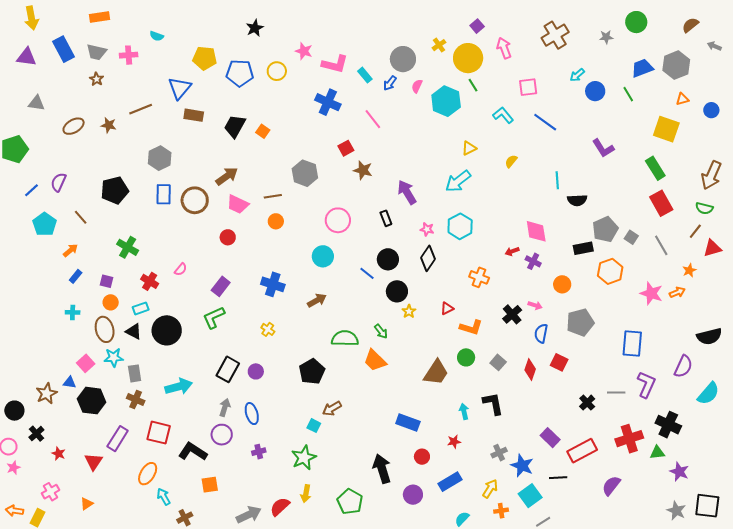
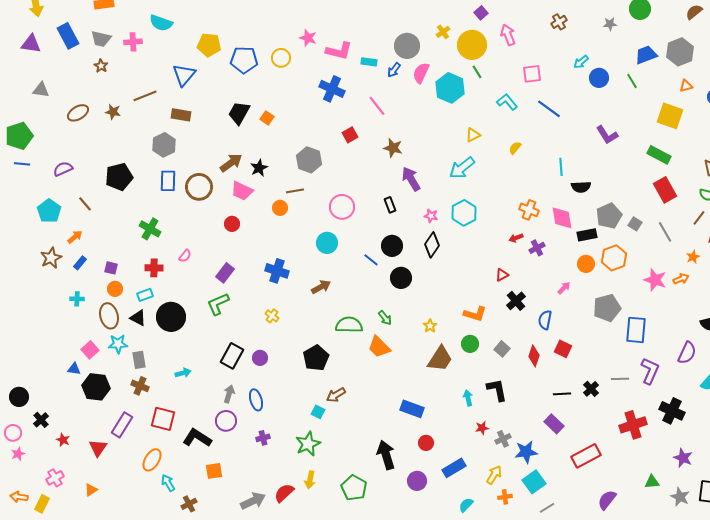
black star: (255, 28) -> (259, 168), moved
brown cross: (555, 35) -> (559, 22), size x0.6
cyan semicircle: (157, 36) -> (161, 23), size x1.6
cyan rectangle: (365, 75) -> (369, 62), turned -42
pink semicircle: (417, 86) -> (421, 73), size x1.5
brown rectangle: (194, 115) -> (181, 115), moved
green rectangle: (655, 168) -> (659, 155), turned -30
brown star: (363, 170) -> (393, 148), moved
purple semicircle: (59, 182) -> (63, 169), turned 42
blue line: (31, 190) -> (22, 164), moved, turned 49
brown line: (273, 196) -> (295, 191), moved
pink diamond: (536, 231) -> (562, 218), moved
green cross: (128, 247) -> (150, 229), moved
purple cross: (533, 261) -> (537, 248), turned 35
orange cross: (479, 277) -> (529, 210), moved
red cross: (150, 281) -> (154, 268), turned -30
orange circle: (562, 284) -> (586, 264), moved
pink arrow: (535, 305) -> (564, 288), moved, turned -64
red triangle: (447, 308) -> (502, 275), moved
yellow star: (409, 311) -> (430, 326), moved
gray pentagon: (580, 322) -> (607, 308), moved
cyan arrow: (179, 386) -> (183, 373), size x0.6
brown star: (46, 394) -> (51, 258), moved
red star: (454, 442) -> (482, 428), moved
red rectangle: (582, 451) -> (586, 456), moved
green triangle: (657, 453) -> (652, 482), moved
blue star: (522, 466) -> (526, 452), turned -30
black line: (558, 478) -> (562, 394), moved
purple semicircle: (611, 486) -> (607, 500), moved

